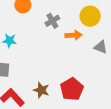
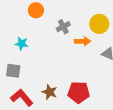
red pentagon: (72, 89) -> (79, 92), turned 30

